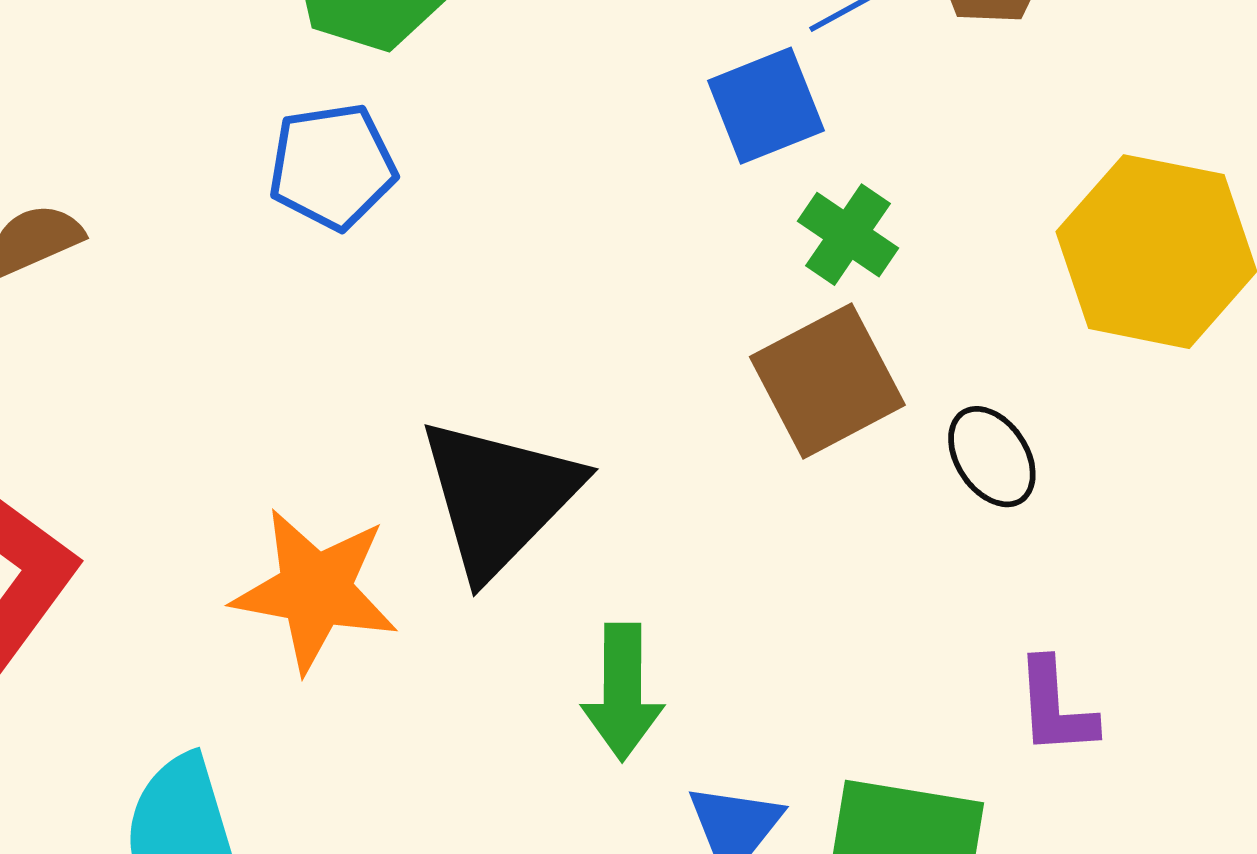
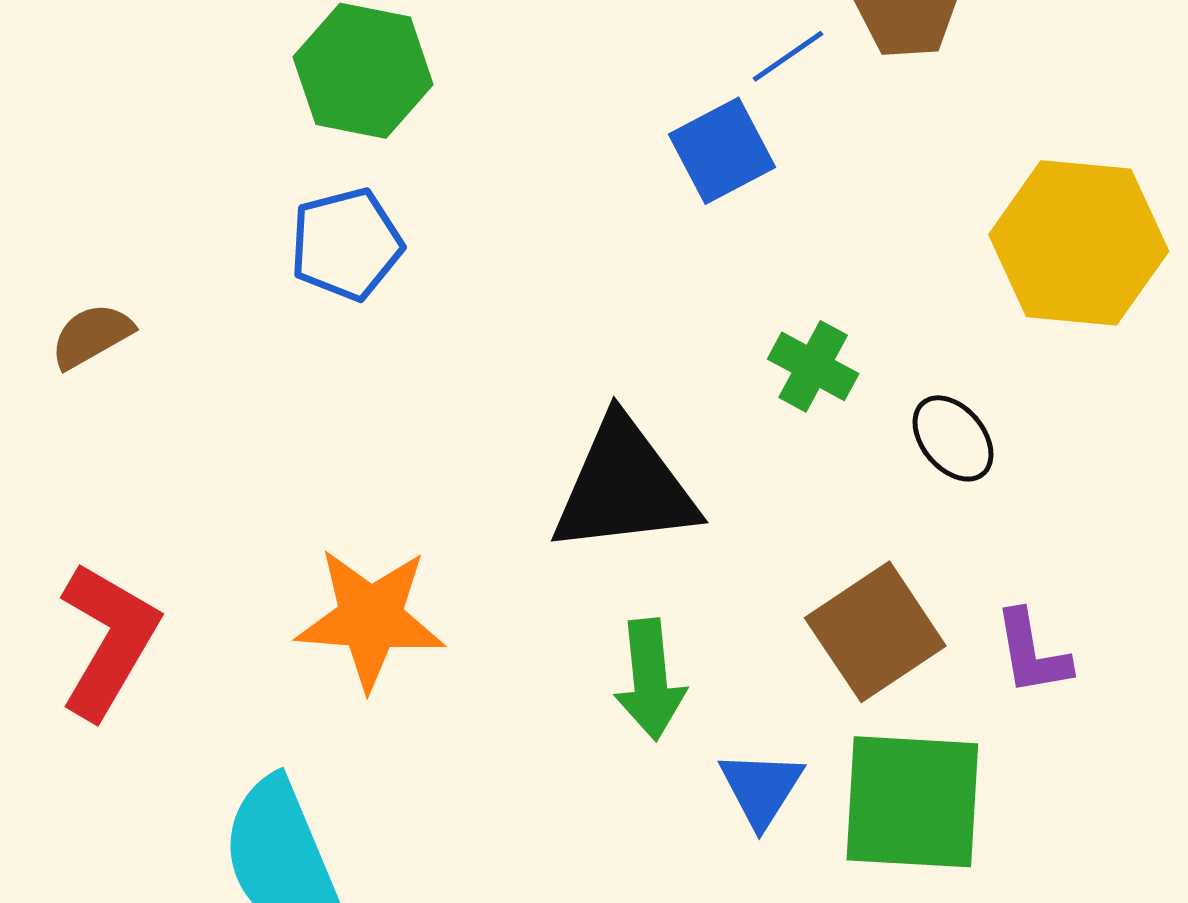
green cross: (848, 235) -> (813, 366), moved
brown square: (827, 381) -> (875, 632), moved
black triangle: (499, 497) -> (624, 487), moved, turned 45

